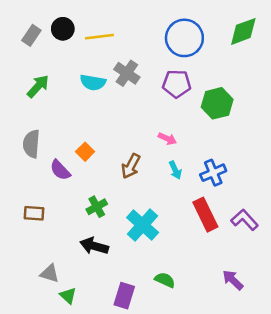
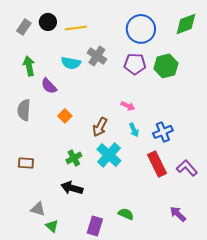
green arrow: (38, 86) -> (29, 66), turned -54
green hexagon: (217, 103) -> (166, 66), moved
purple semicircle: (60, 170) -> (49, 86), moved
cyan cross: (143, 225) -> (109, 155), moved

